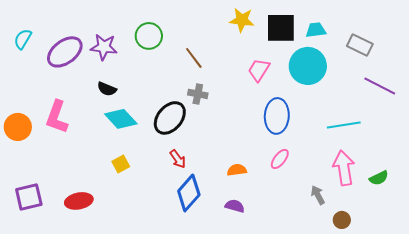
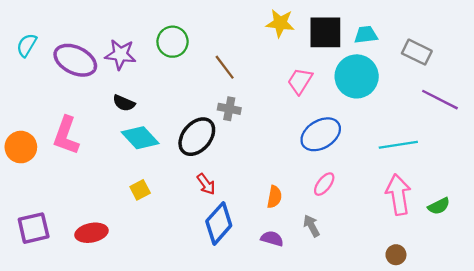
purple ellipse: (65, 52) -> (75, 60), turned 63
blue ellipse: (277, 116) -> (321, 134), turned 56
orange semicircle: (237, 170) -> (274, 197), turned 108
gray arrow: (318, 195) -> (311, 226), moved

